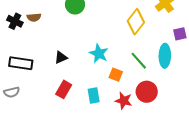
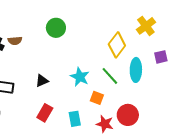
cyan ellipse: (165, 56) -> (136, 70), moved
green line: (139, 61) -> (110, 76), moved

